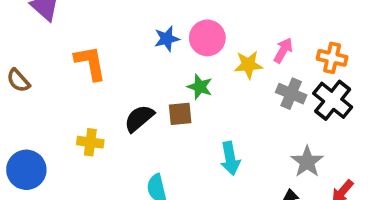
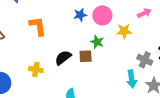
pink arrow: (283, 50) -> (144, 13), moved, turned 32
gray cross: (291, 94) -> (145, 60), moved
cyan arrow: (230, 158) -> (132, 79), moved

